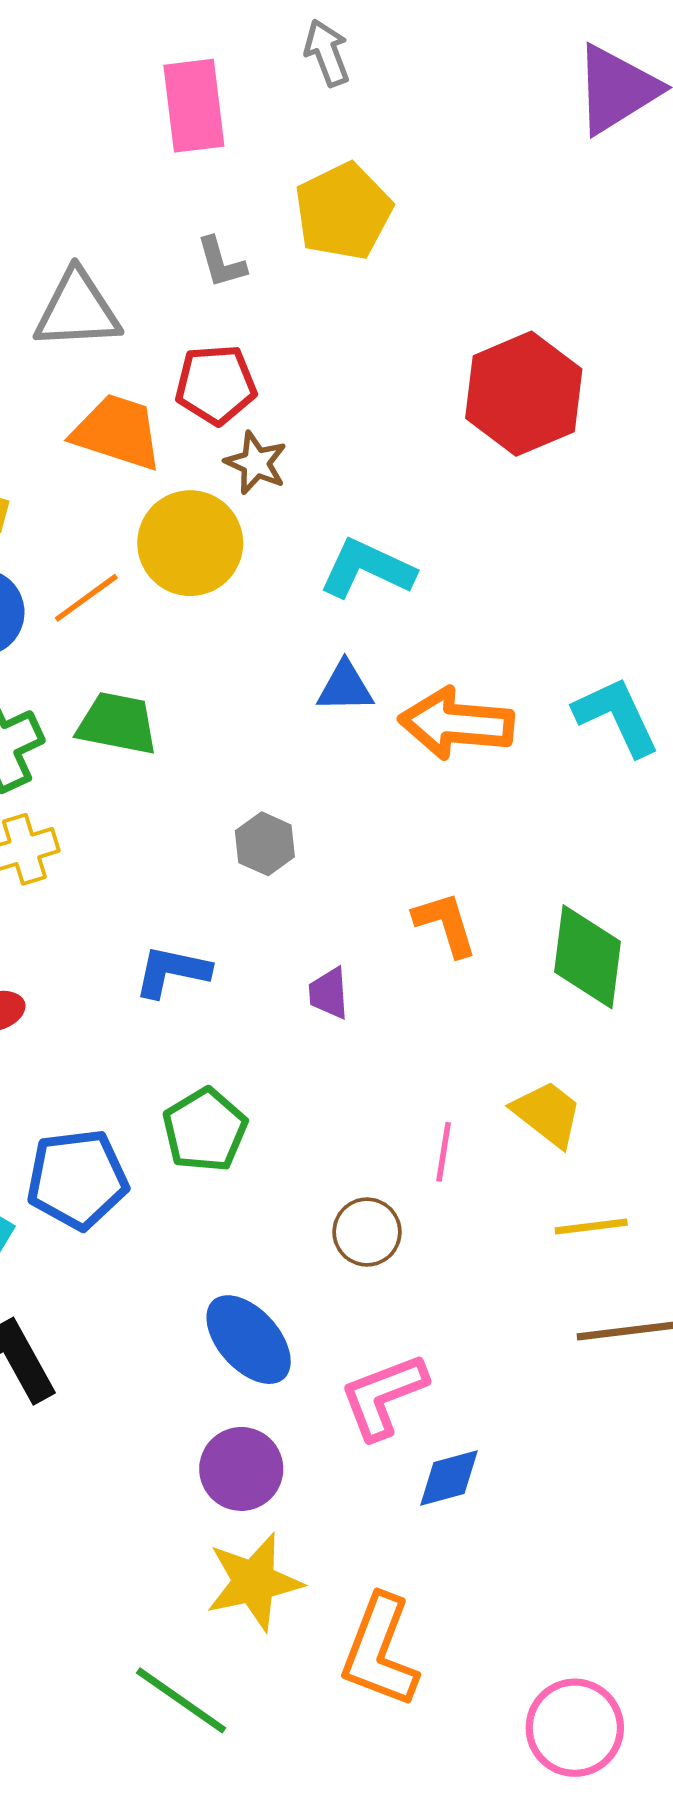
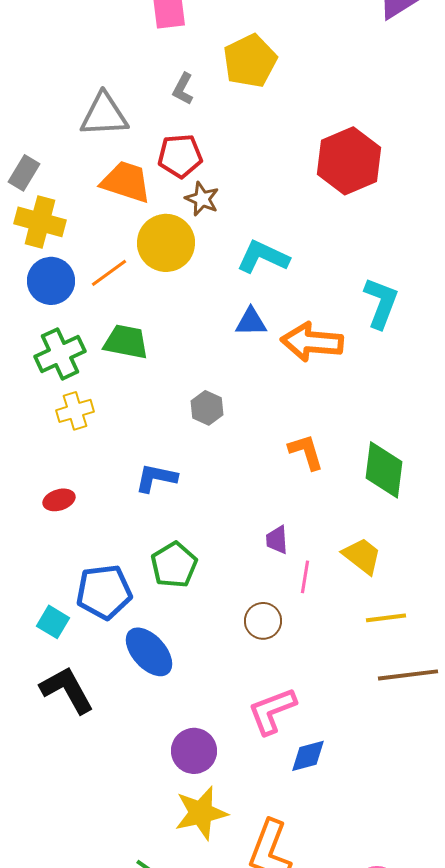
gray L-shape: (221, 262) -> (183, 89), turned 44
cyan L-shape: (617, 716) -> (381, 303), moved, turned 46
purple trapezoid: (329, 993) -> (277, 540), moved
blue ellipse: (249, 1340) -> (149, 652), moved

